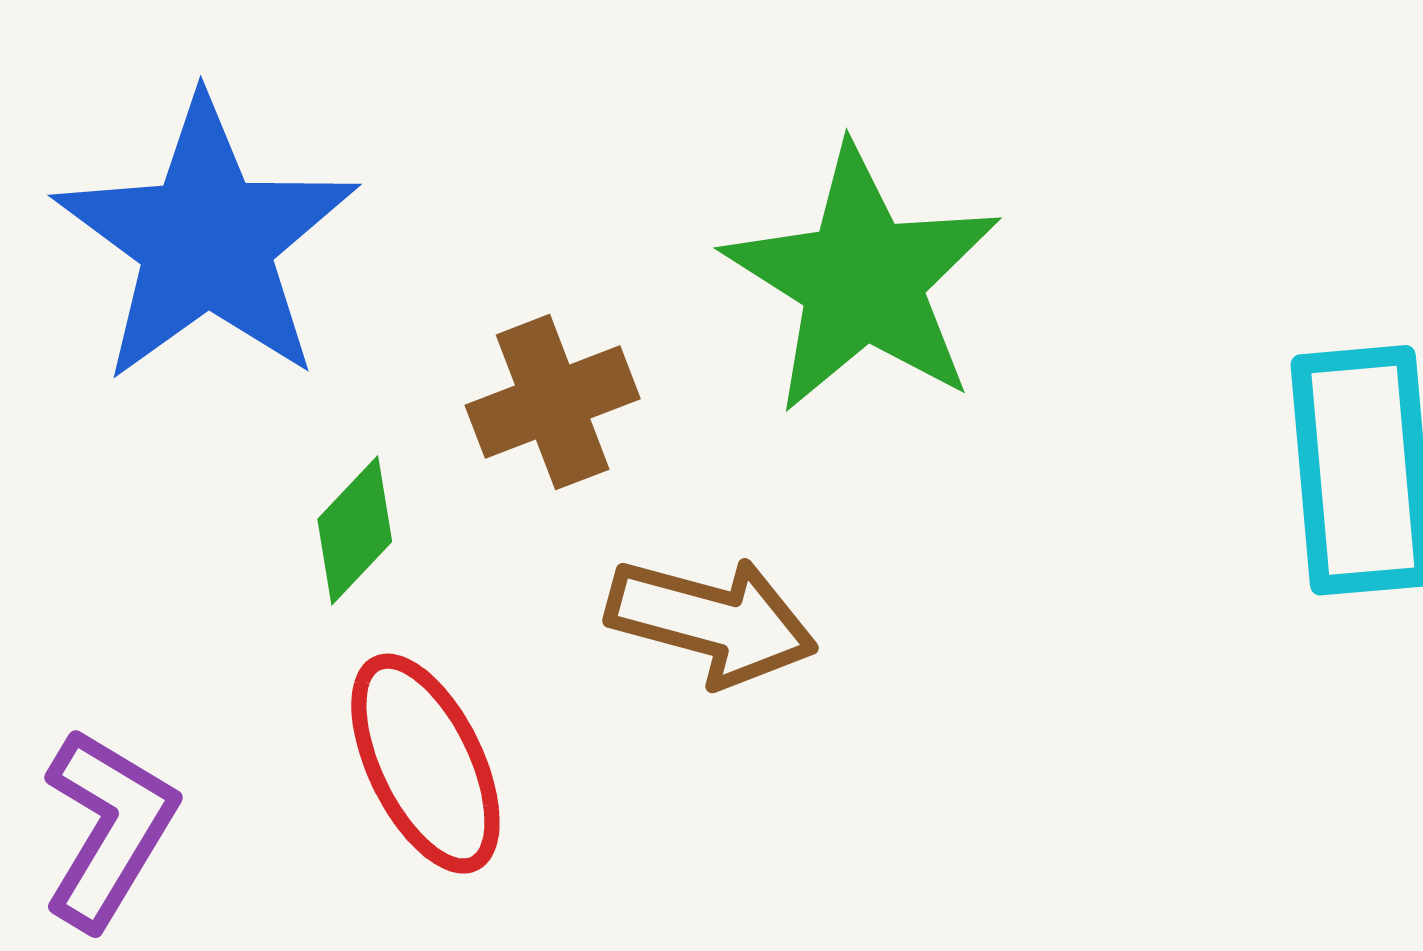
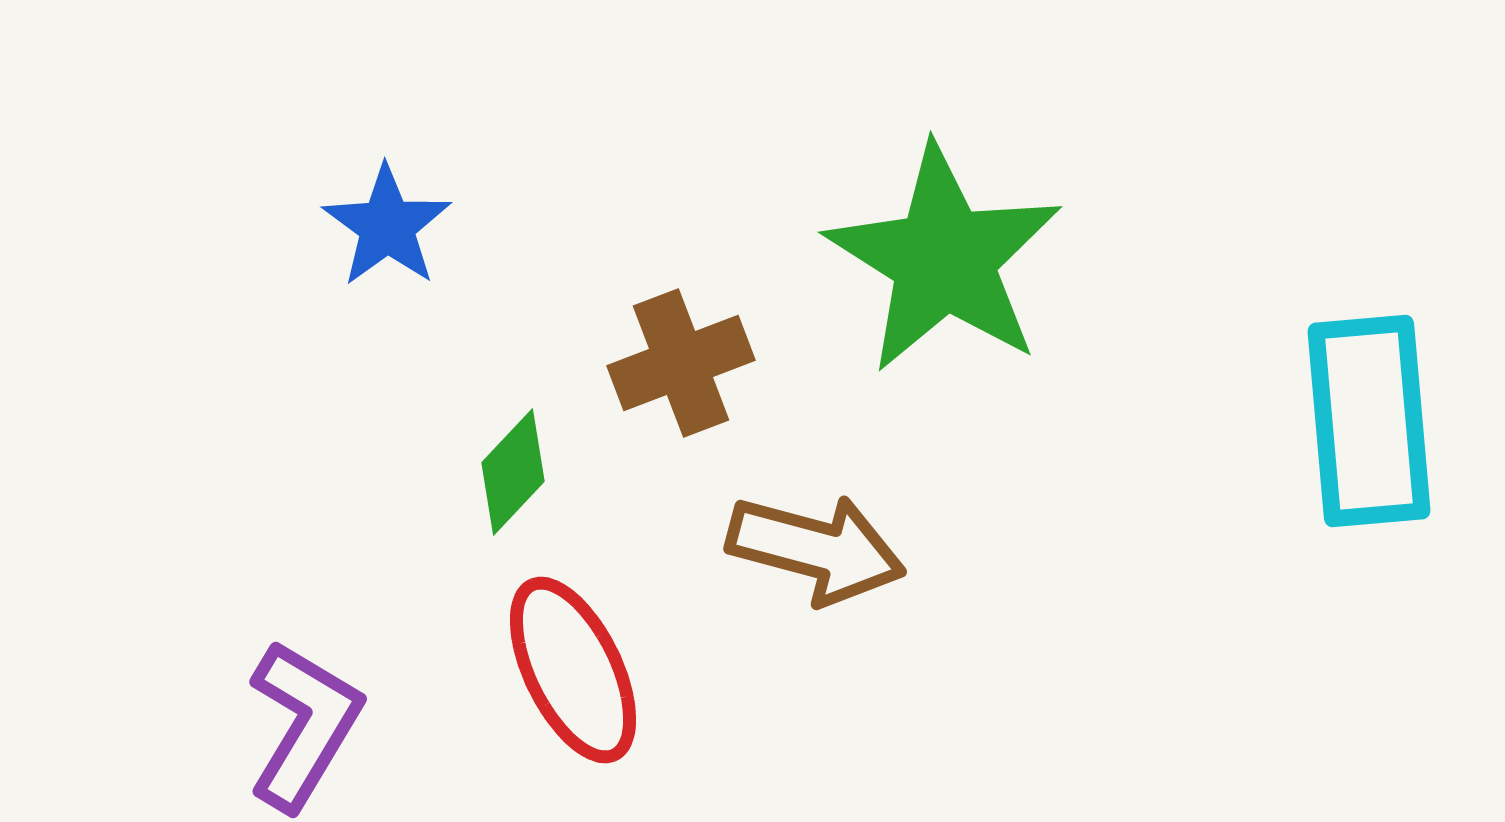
blue star: (206, 241) -> (387, 226), size x0.5

